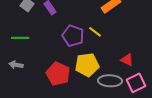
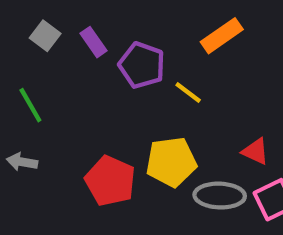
purple pentagon: (73, 36) -> (142, 65), moved
green line: (20, 38) -> (30, 105), turned 60

